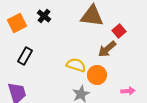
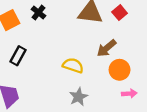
red square: (119, 31) -> (120, 13), moved
orange circle: (97, 75) -> (120, 70), moved

